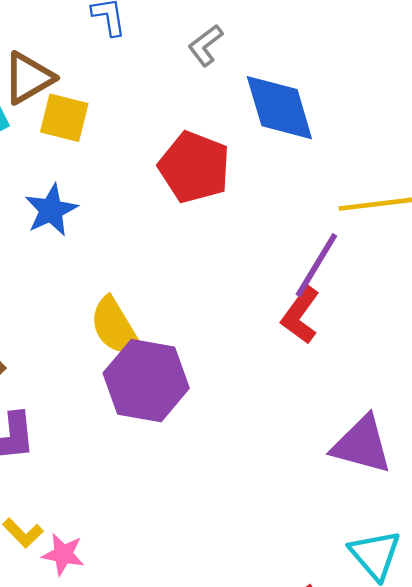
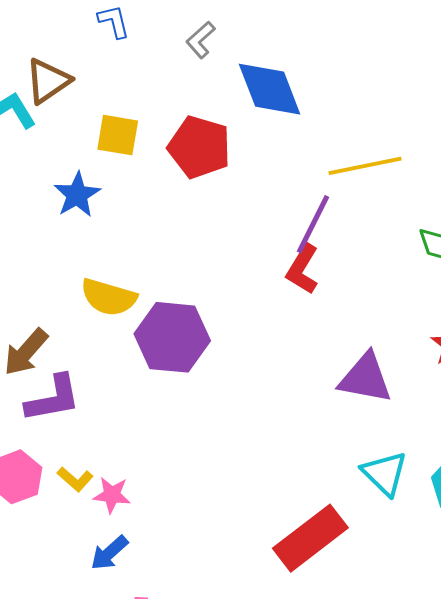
yellow square: (64, 118) -> (118, 135), moved
yellow semicircle: (115, 327) -> (109, 297), moved, turned -38

